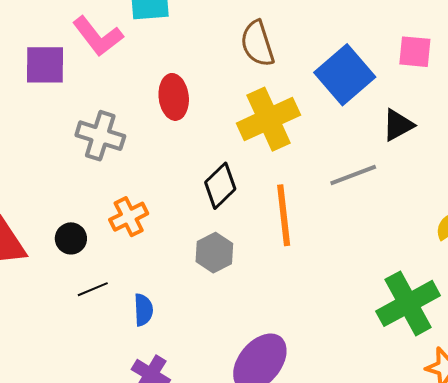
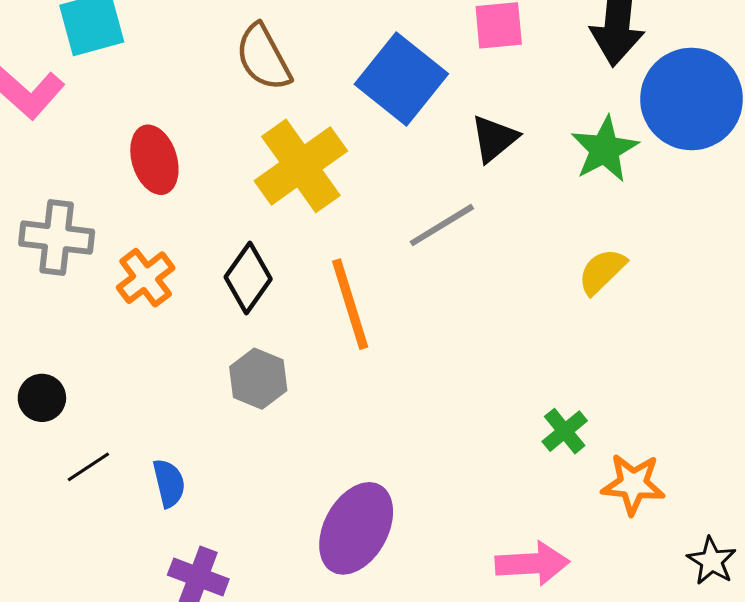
orange cross: (129, 217) -> (146, 278), moved
green cross: (408, 303) -> (565, 431), moved, size x0.5

